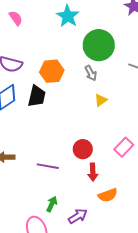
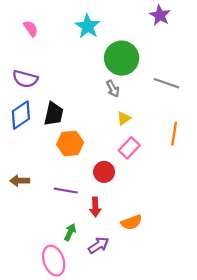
orange hexagon: (52, 71) -> (70, 143), moved
pink rectangle: (124, 147) -> (129, 148), moved
red arrow: (93, 172) -> (95, 207), moved

